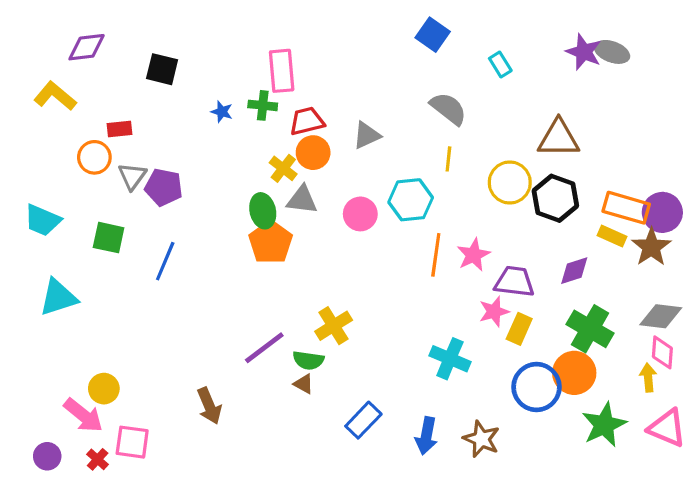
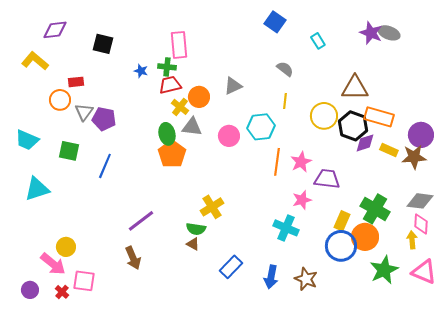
gray semicircle: (448, 109) -> (285, 69), size x0.7
red trapezoid: (307, 121) -> (170, 85), moved
orange rectangle: (626, 208) -> (379, 117), moved
brown star: (651, 247) -> (414, 157), turned 30
purple diamond: (574, 271) -> (365, 143), moved
pink star: (494, 312) -> (302, 200), moved
yellow rectangle: (519, 329) -> (342, 221), moved
purple line: (264, 348) -> (141, 221), moved

